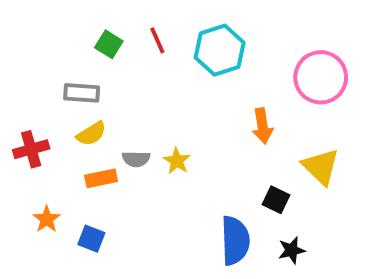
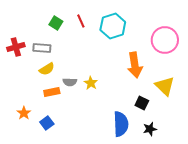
orange arrow: (262, 126) -> (135, 65), size x1.4
red cross: (31, 149) -> (16, 47), moved
blue square: (91, 239) -> (47, 123), turned 32

